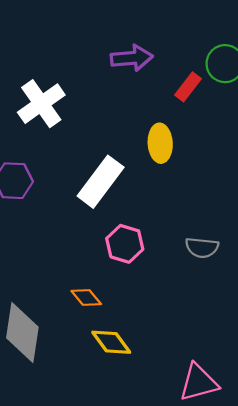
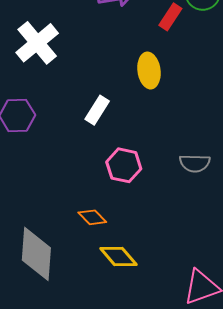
white rectangle: (101, 182) -> (97, 110), size x0.6

